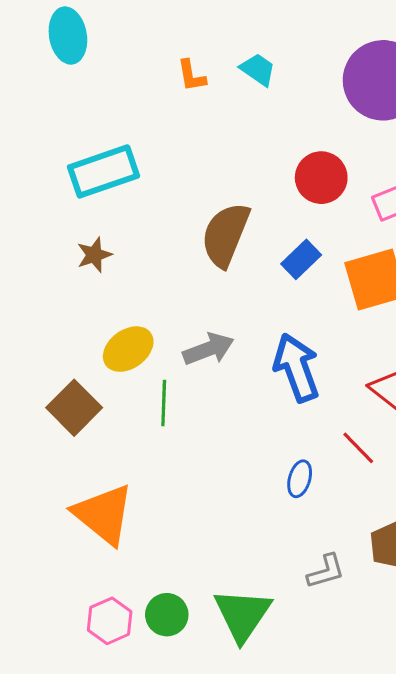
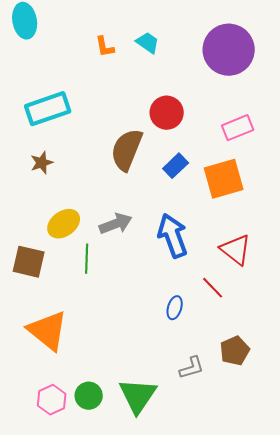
red circle: (321, 178) -> (167, 113), moved
brown square: (74, 408) -> (29, 262), turned -32

